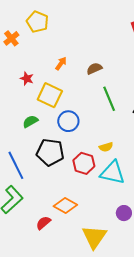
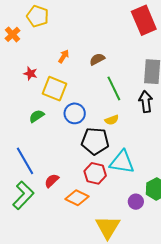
yellow semicircle: (106, 147) -> (112, 120), moved
black pentagon: (50, 152) -> (95, 141), moved
red hexagon: (84, 163) -> (95, 173), moved
red semicircle: (43, 223) -> (52, 181), moved

